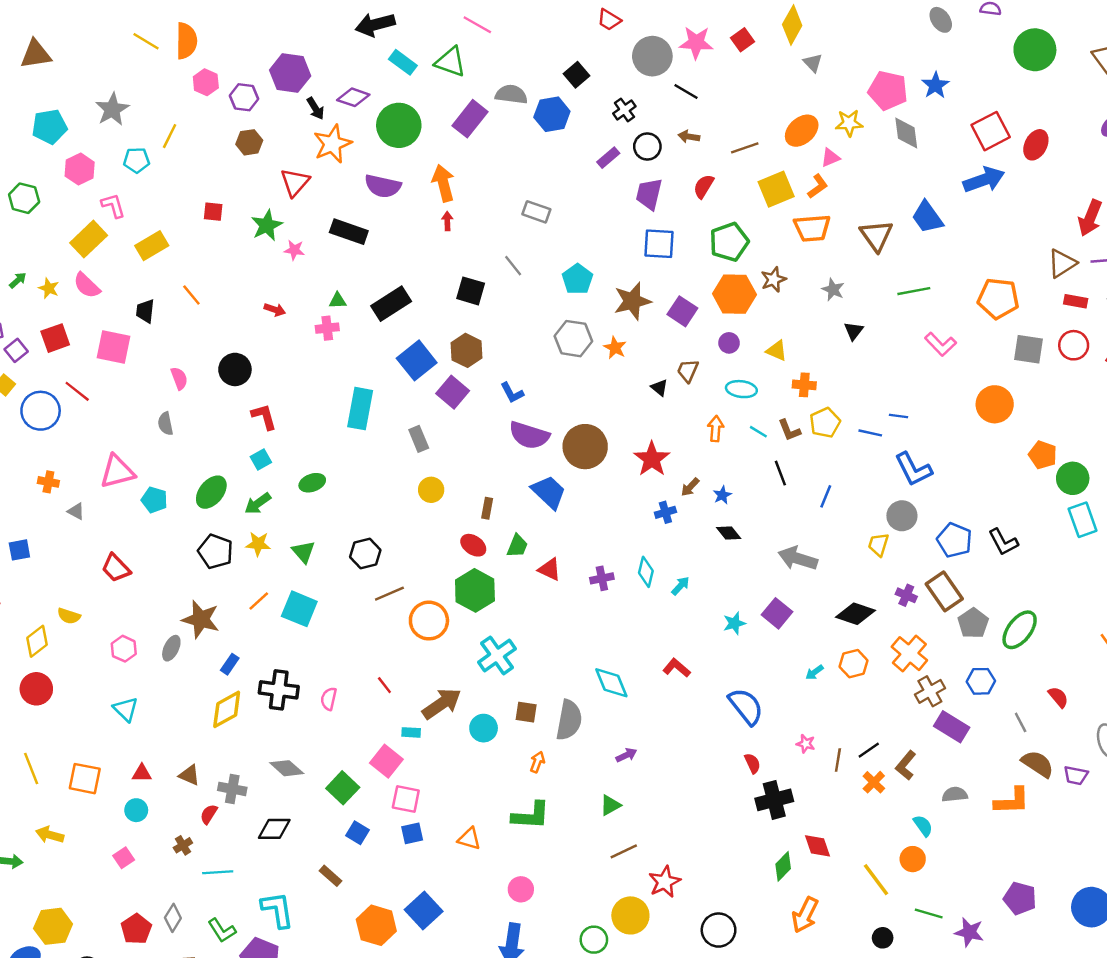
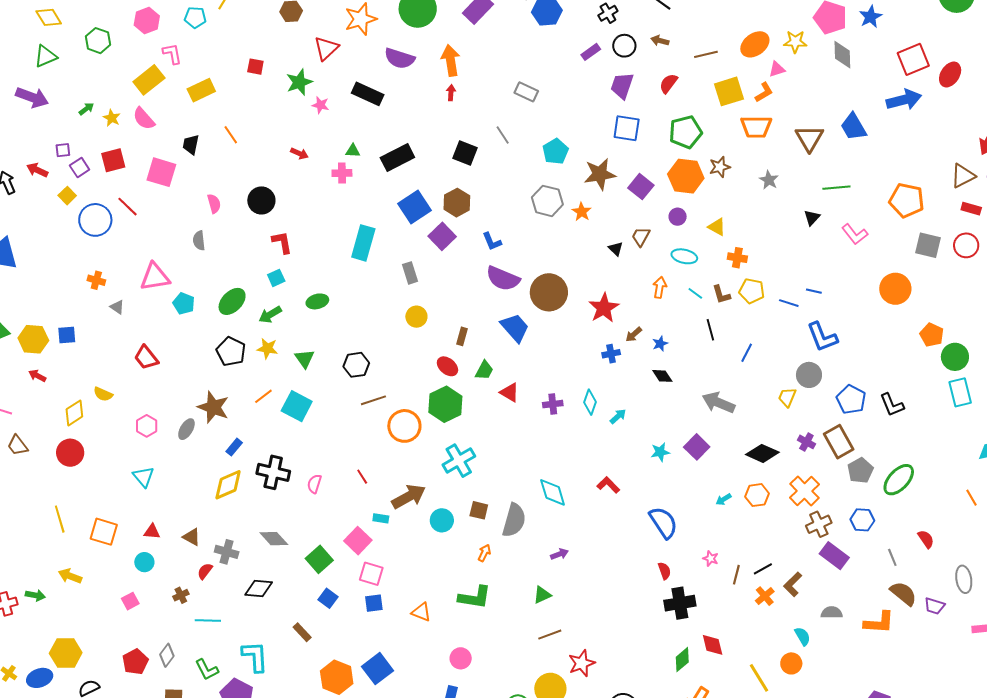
black triangle: (854, 331) -> (812, 218), moved
yellow pentagon: (825, 423) -> (752, 291), turned 30

